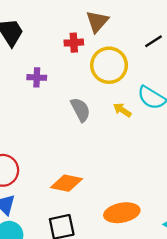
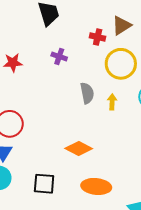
yellow arrow: (122, 110) -> (112, 102), moved, turned 42
orange diamond: (67, 183) -> (79, 148), moved

